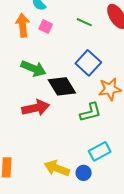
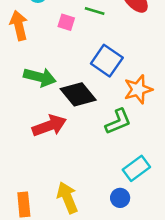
pink square: (46, 26) -> (66, 22), moved
yellow arrow: (57, 168) -> (67, 198), moved, turned 55

